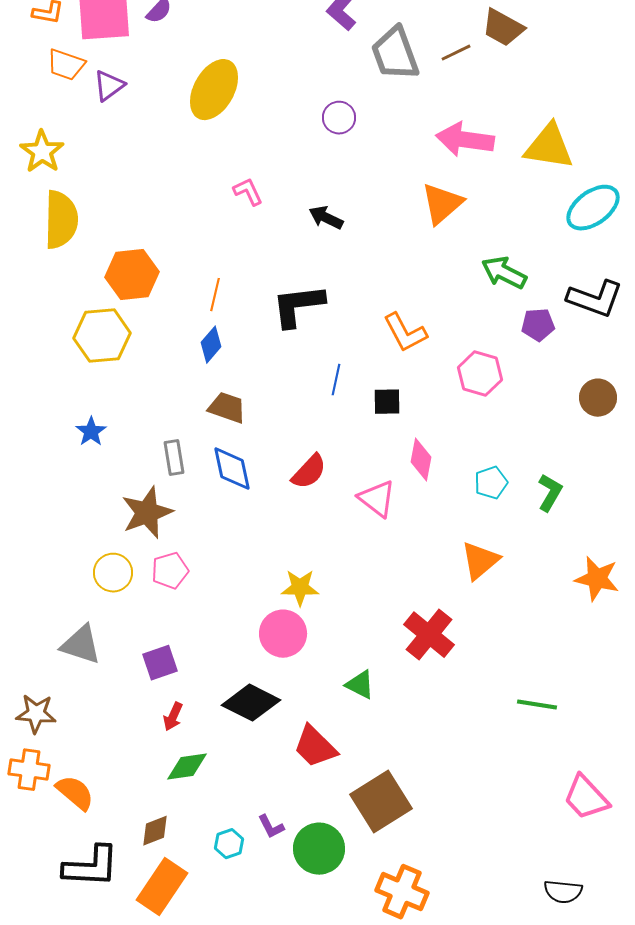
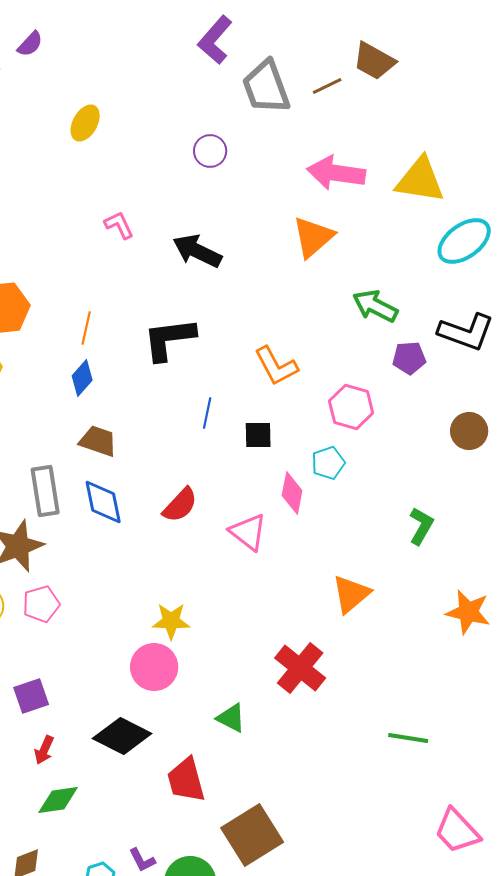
yellow ellipse: (214, 90) -> (85, 123), size x0.6
black arrow: (326, 218) -> (197, 251), size x1.4
gray rectangle: (174, 458) -> (45, 491), size x1.4
cyan pentagon: (491, 483) -> (328, 463), moved
red trapezoid: (315, 747) -> (186, 780), turned 30

